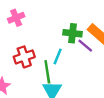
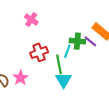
pink cross: (16, 18) -> (31, 20), turned -32
green cross: (73, 33) -> (77, 41), moved

